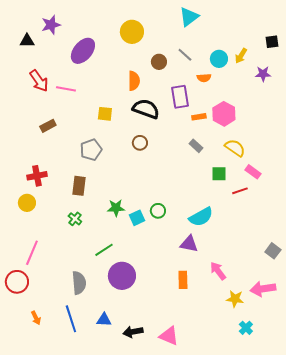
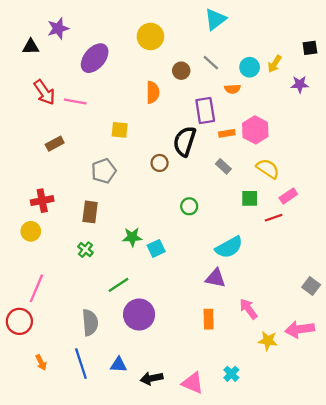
black semicircle: (146, 109) -> (185, 141), moved, turned -92
pink rectangle: (253, 172) -> (288, 196), turned -70
green circle: (158, 211) -> (189, 206), moved
cyan cross: (246, 328) -> (231, 374), moved

